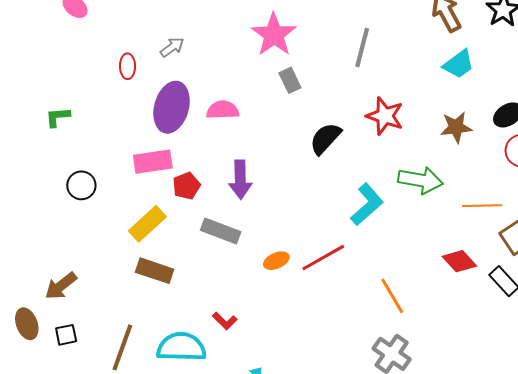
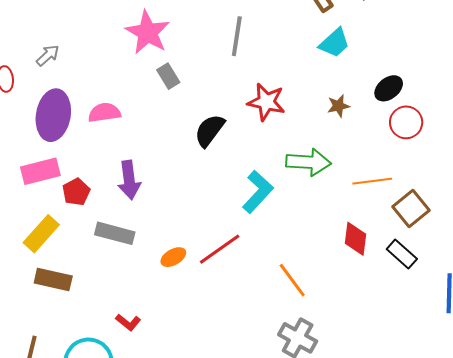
brown star: (456, 127) -> (338, 106), size x0.7
red diamond: (459, 261) -> (355, 239), turned 56

